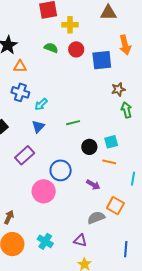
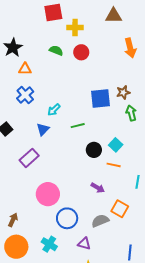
blue square: (102, 60) -> (100, 98), moved
blue cross: (20, 92) -> (25, 95), turned 30
cyan arrow: (41, 104) -> (54, 110), moved
cyan square: (111, 142) -> (116, 145), turned -32
blue circle: (61, 170) -> (67, 218), moved

